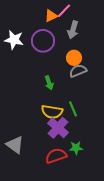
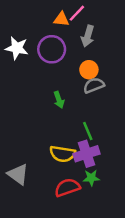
orange triangle: (51, 16) -> (61, 19), turned 32
yellow semicircle: (52, 112) -> (62, 154), moved
purple cross: (58, 128) -> (87, 154), moved, turned 30

